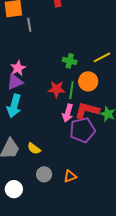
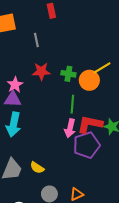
gray line: (29, 25) -> (36, 40), moved
orange circle: (88, 81) -> (89, 80), moved
purple triangle: (15, 82) -> (13, 99), turned 30
red star: (56, 89) -> (41, 71), moved

